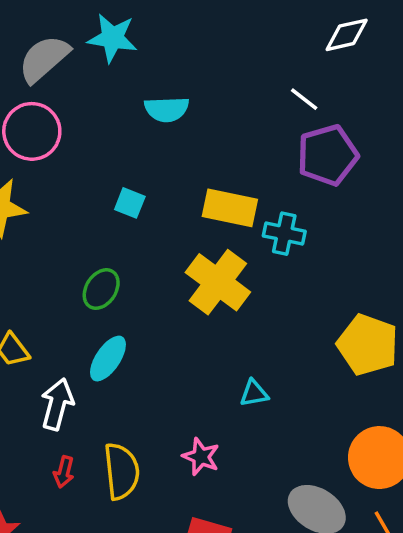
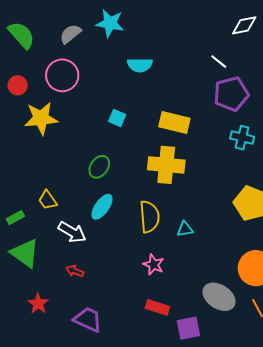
gray semicircle: (44, 59) -> (70, 34), size x0.7
cyan cross: (284, 234) -> (242, 138), moved
yellow cross: (218, 282) -> (166, 165), turned -33
white arrow: (57, 404) -> (72, 232), turned 104
yellow semicircle: (122, 471) -> (149, 217), moved
red arrow: (64, 472) -> (75, 271), turned 96

